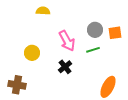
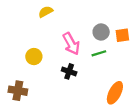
yellow semicircle: (43, 11) -> (46, 12), turned -32
black cross: (65, 67) -> (69, 71), turned -32

